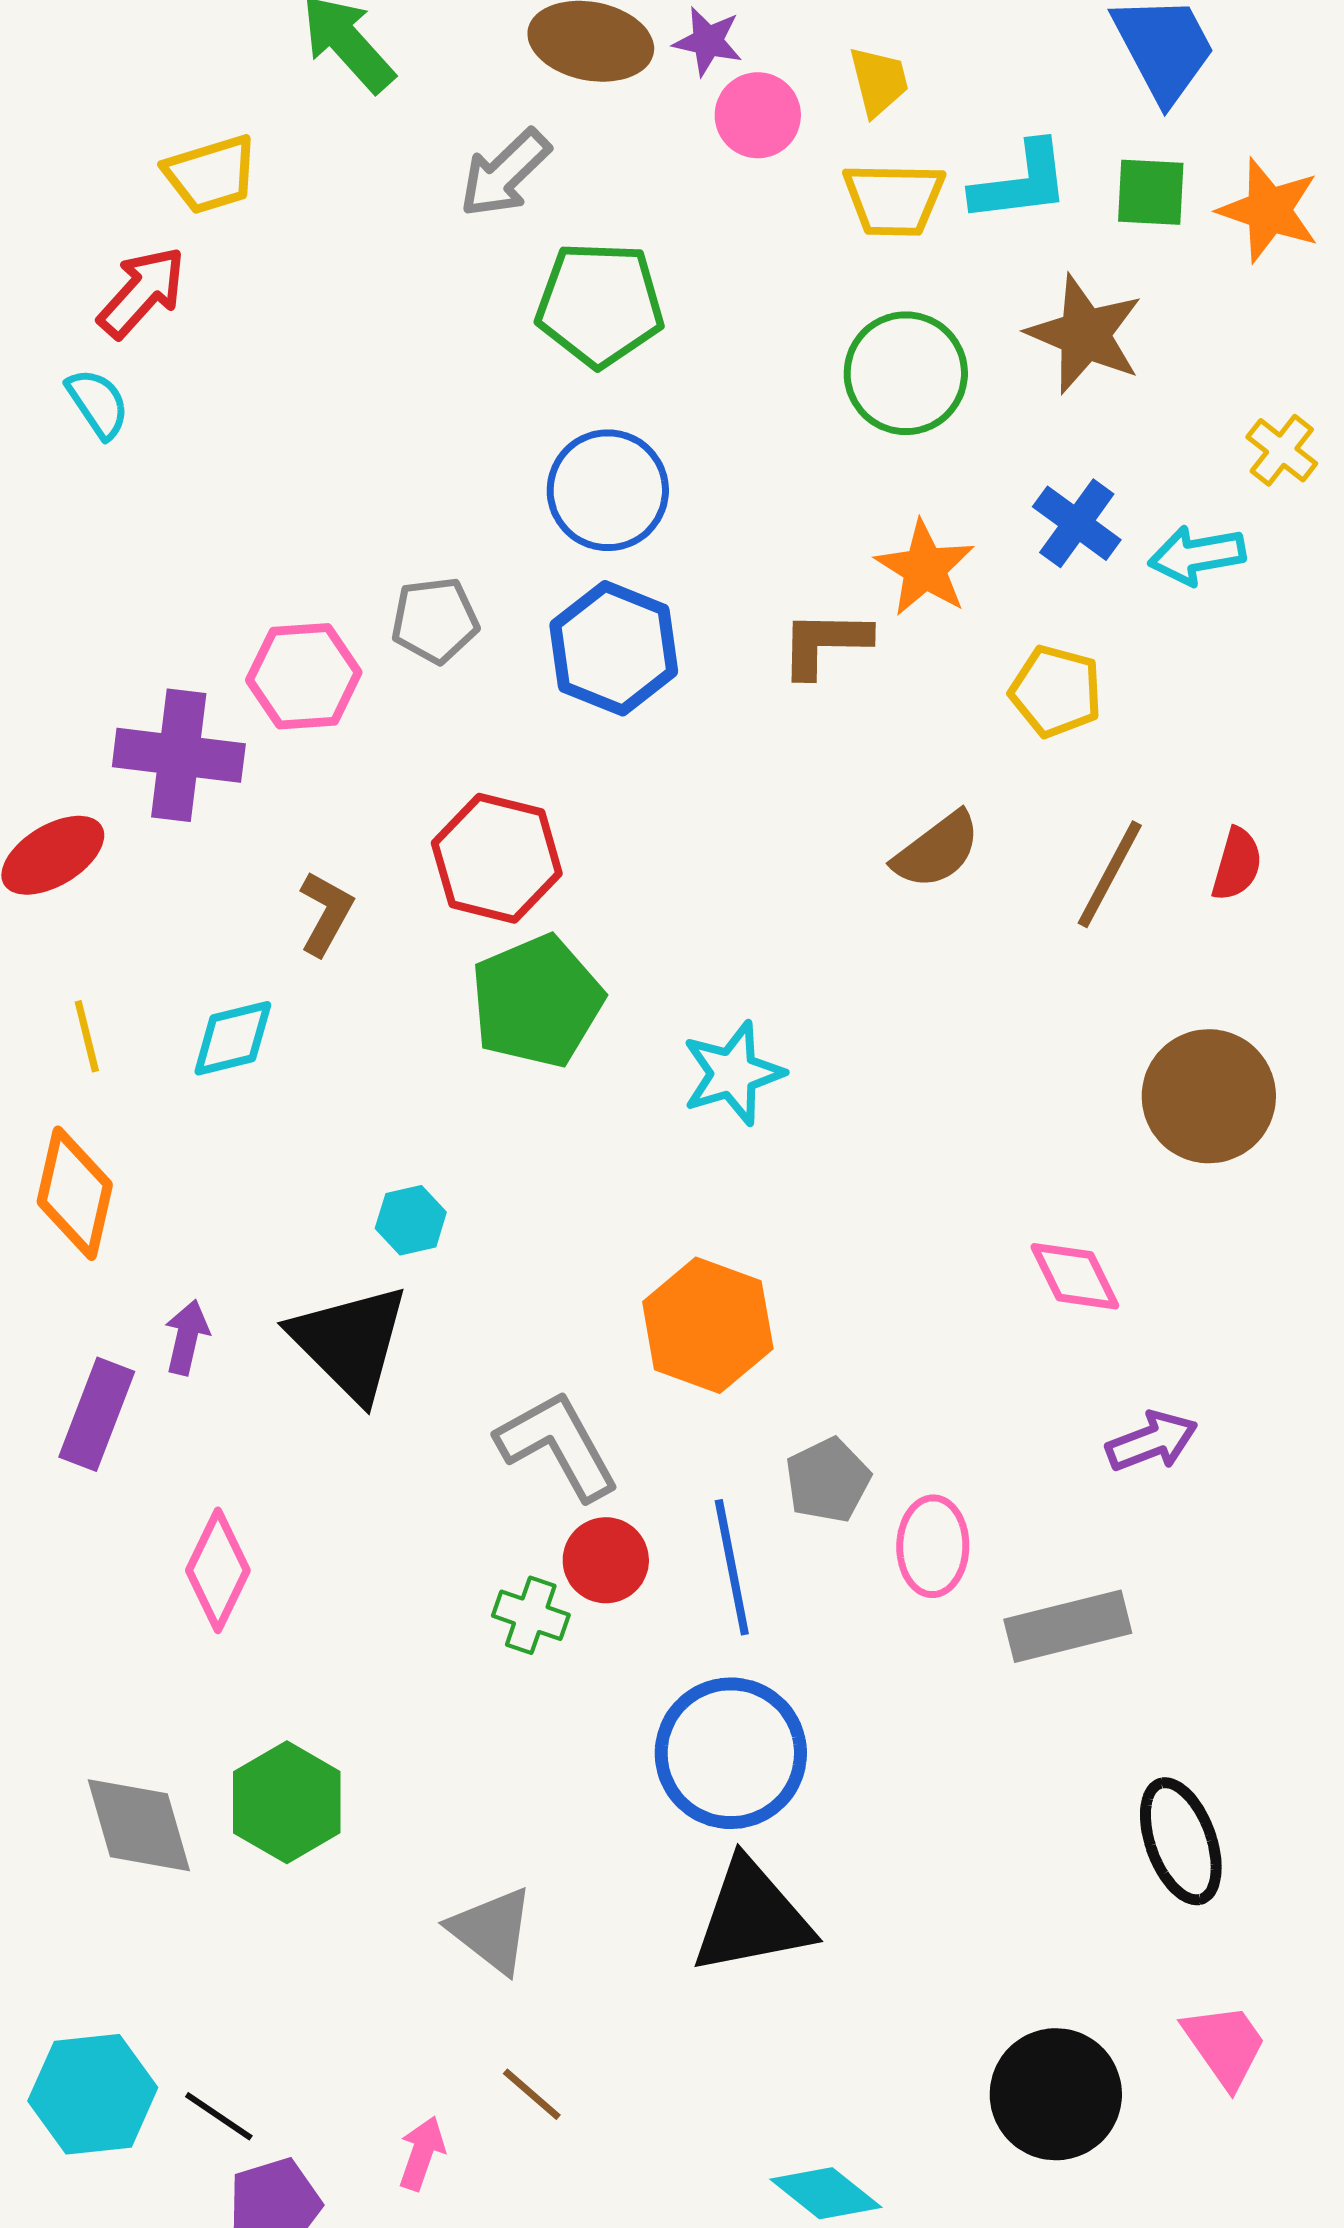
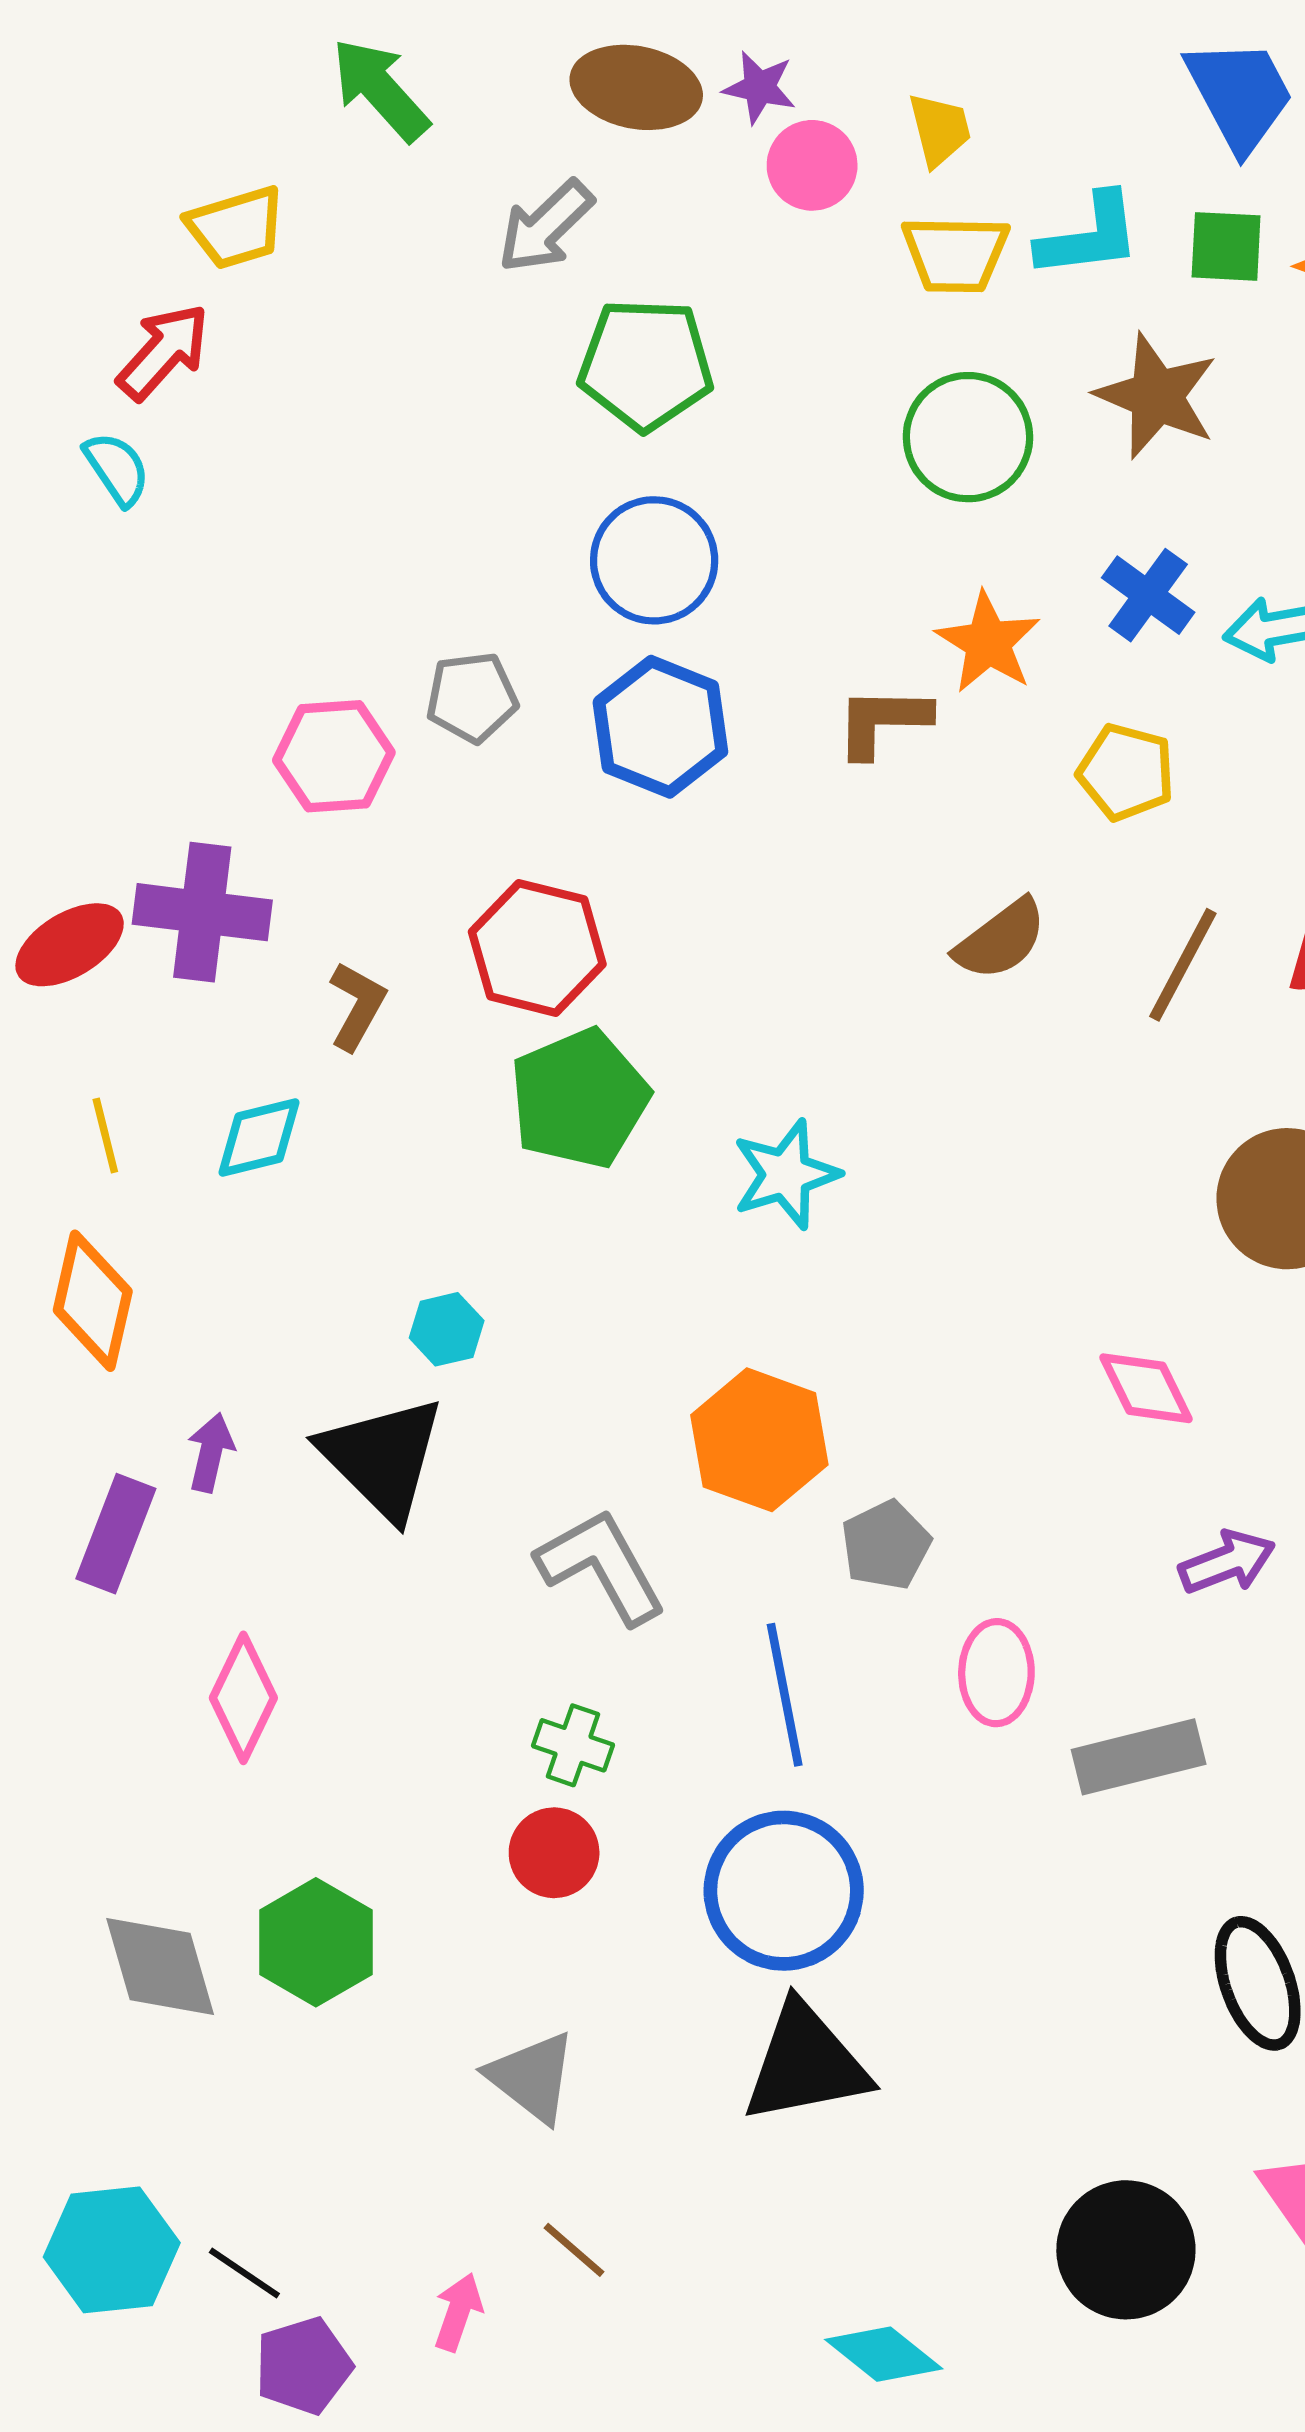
purple cross: (179, 755) -> (202, 912), moved
gray pentagon: (828, 1480) -> (886, 1545), moved
red circle: (606, 1560) -> (554, 1853), moved

